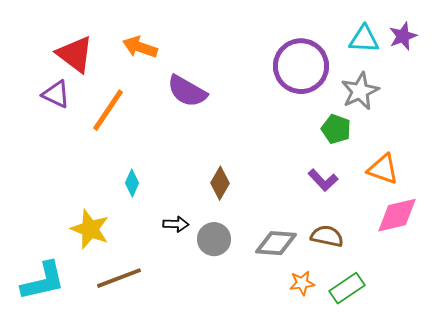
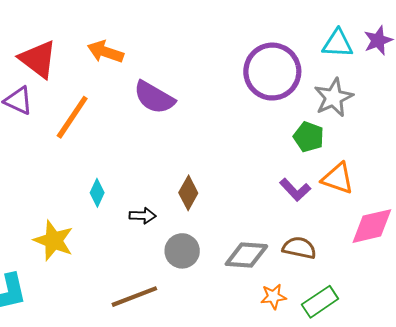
orange triangle: (383, 169) -> (338, 178), moved
black arrow: (176, 224) -> (143, 216), moved
brown line: (119, 278) -> (134, 297), moved

